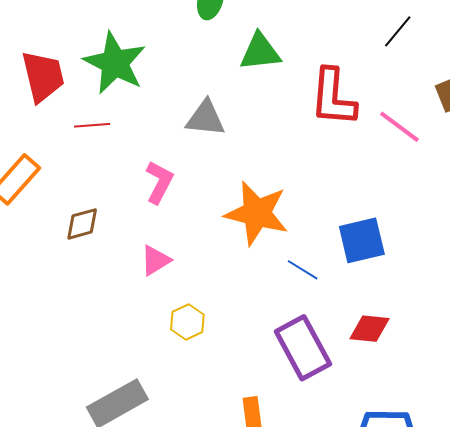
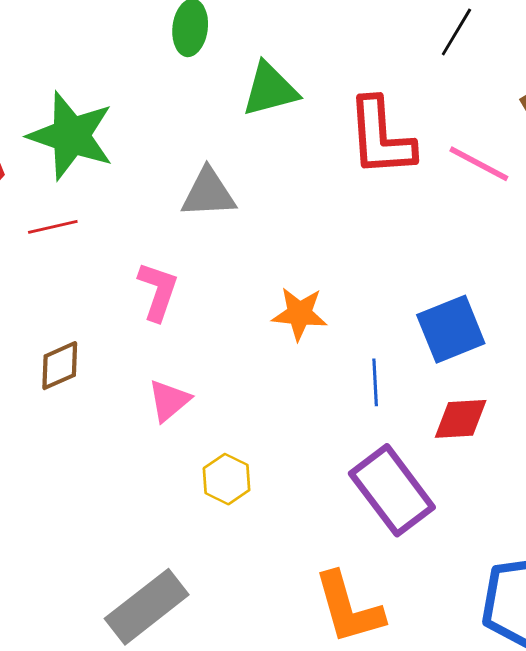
orange star: (257, 213) -> (299, 314), size x0.6
blue line: (303, 270) -> (375, 382), turned 64
red diamond: (370, 329) -> (461, 419), moved

